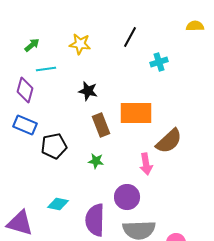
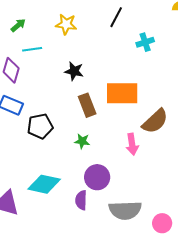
purple circle: (127, 197) -> (97, 177), moved
cyan diamond: (58, 204) -> (44, 184), size x1.5
purple semicircle: (95, 220) -> (81, 200), size x0.6

